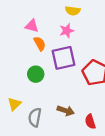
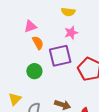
pink triangle: (32, 26) -> (30, 26), turned -32
pink star: (67, 31) -> (71, 33), moved

